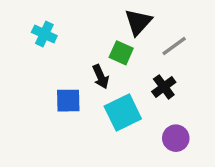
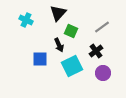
black triangle: (138, 22) -> (58, 13), moved
purple circle: (176, 138) -> (103, 73), moved

